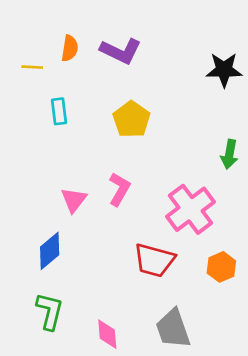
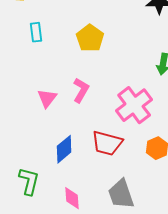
blue diamond: (50, 251) -> (64, 149), moved

